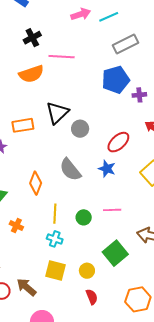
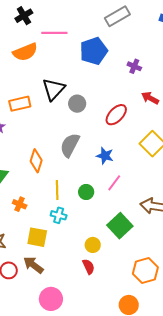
blue pentagon: (116, 80) -> (94, 51), moved
purple cross: (139, 95) -> (134, 66), turned 32
blue star: (107, 169) -> (105, 156), moved
gray semicircle: (70, 170) -> (70, 145), turned 70
pink line: (112, 210) -> (114, 183), turned -48
yellow square: (56, 271) -> (37, 237), moved
red semicircle: (92, 297) -> (88, 267), moved

